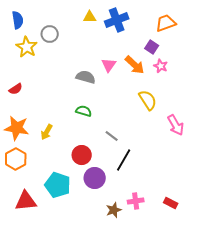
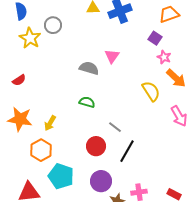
orange arrow: (135, 65) -> (176, 78), moved
red circle: (82, 155) -> (96, 146), moved
orange hexagon: (16, 159) -> (41, 150), moved
purple circle: (95, 178) -> (101, 181), moved

